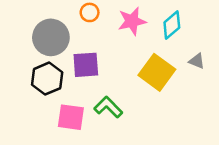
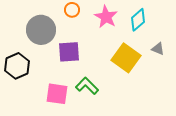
pink star: (132, 21) -> (106, 17), turned -30
black hexagon: (47, 79) -> (17, 66), moved

